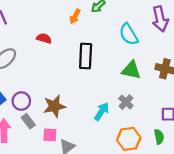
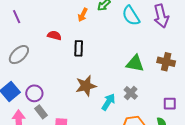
cyan semicircle: (129, 34) -> (131, 16), moved
black rectangle: (86, 56) -> (79, 48), moved, size x0.7
brown star: (54, 106) -> (86, 86), moved

